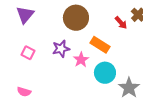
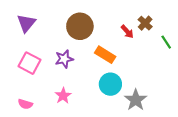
pink square: (28, 53) -> (29, 63), size x1.5
pink star: (81, 60) -> (63, 96), moved

